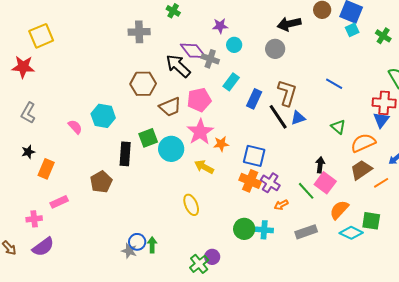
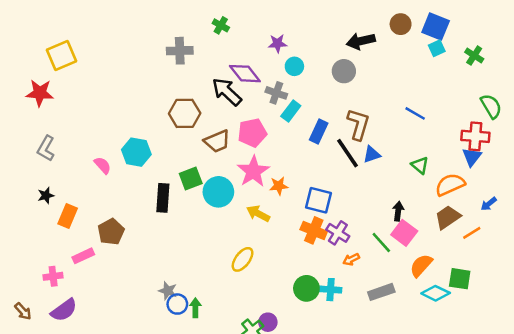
gray cross: (210, 59) -> (276, 93), moved
brown pentagon: (101, 182) -> (111, 232), moved
yellow ellipse: (191, 205) -> (243, 259), turned 60
gray star: (129, 251) -> (168, 291), moved

